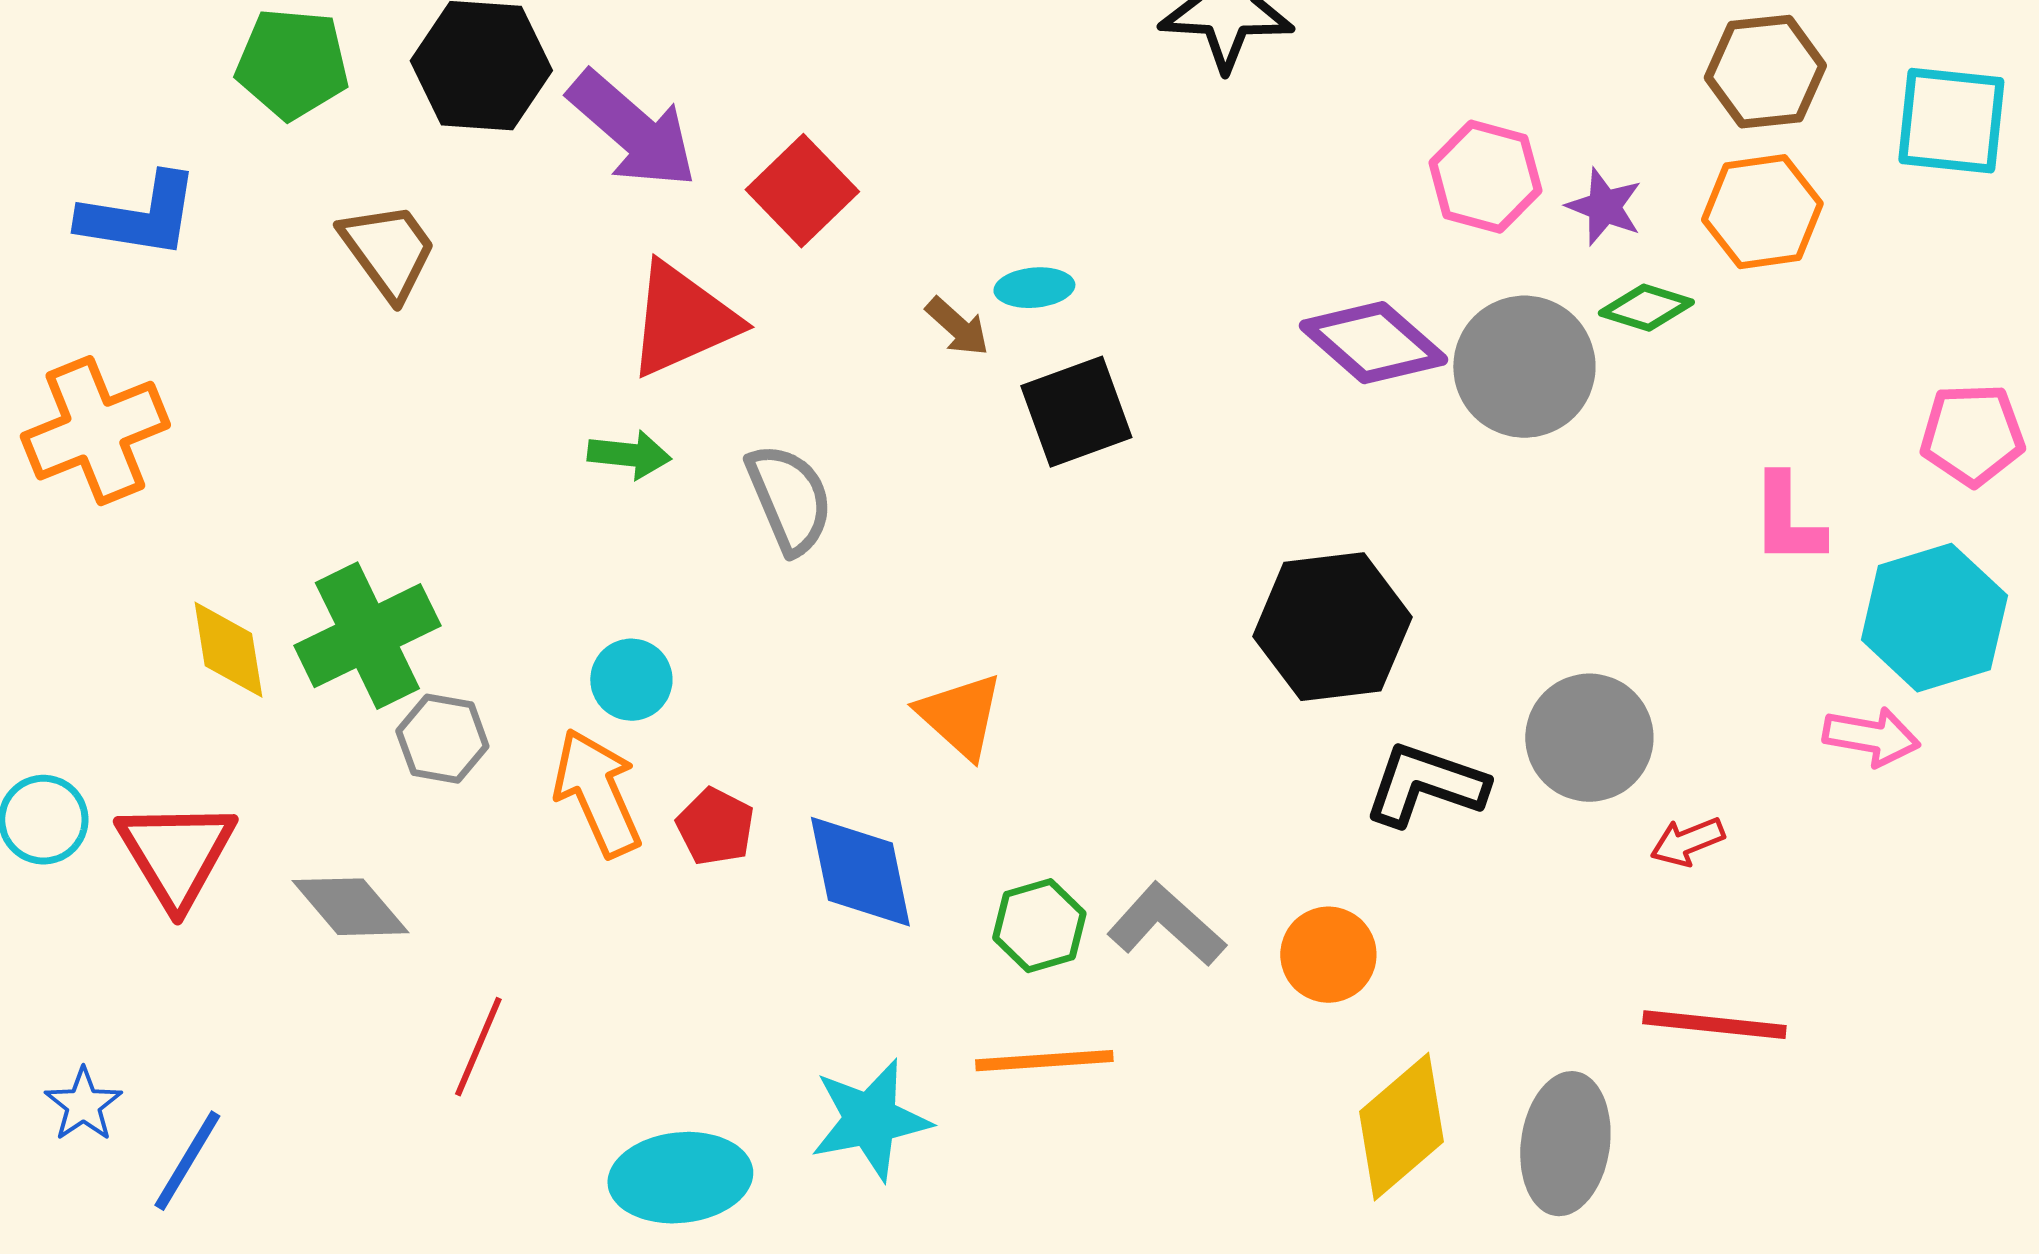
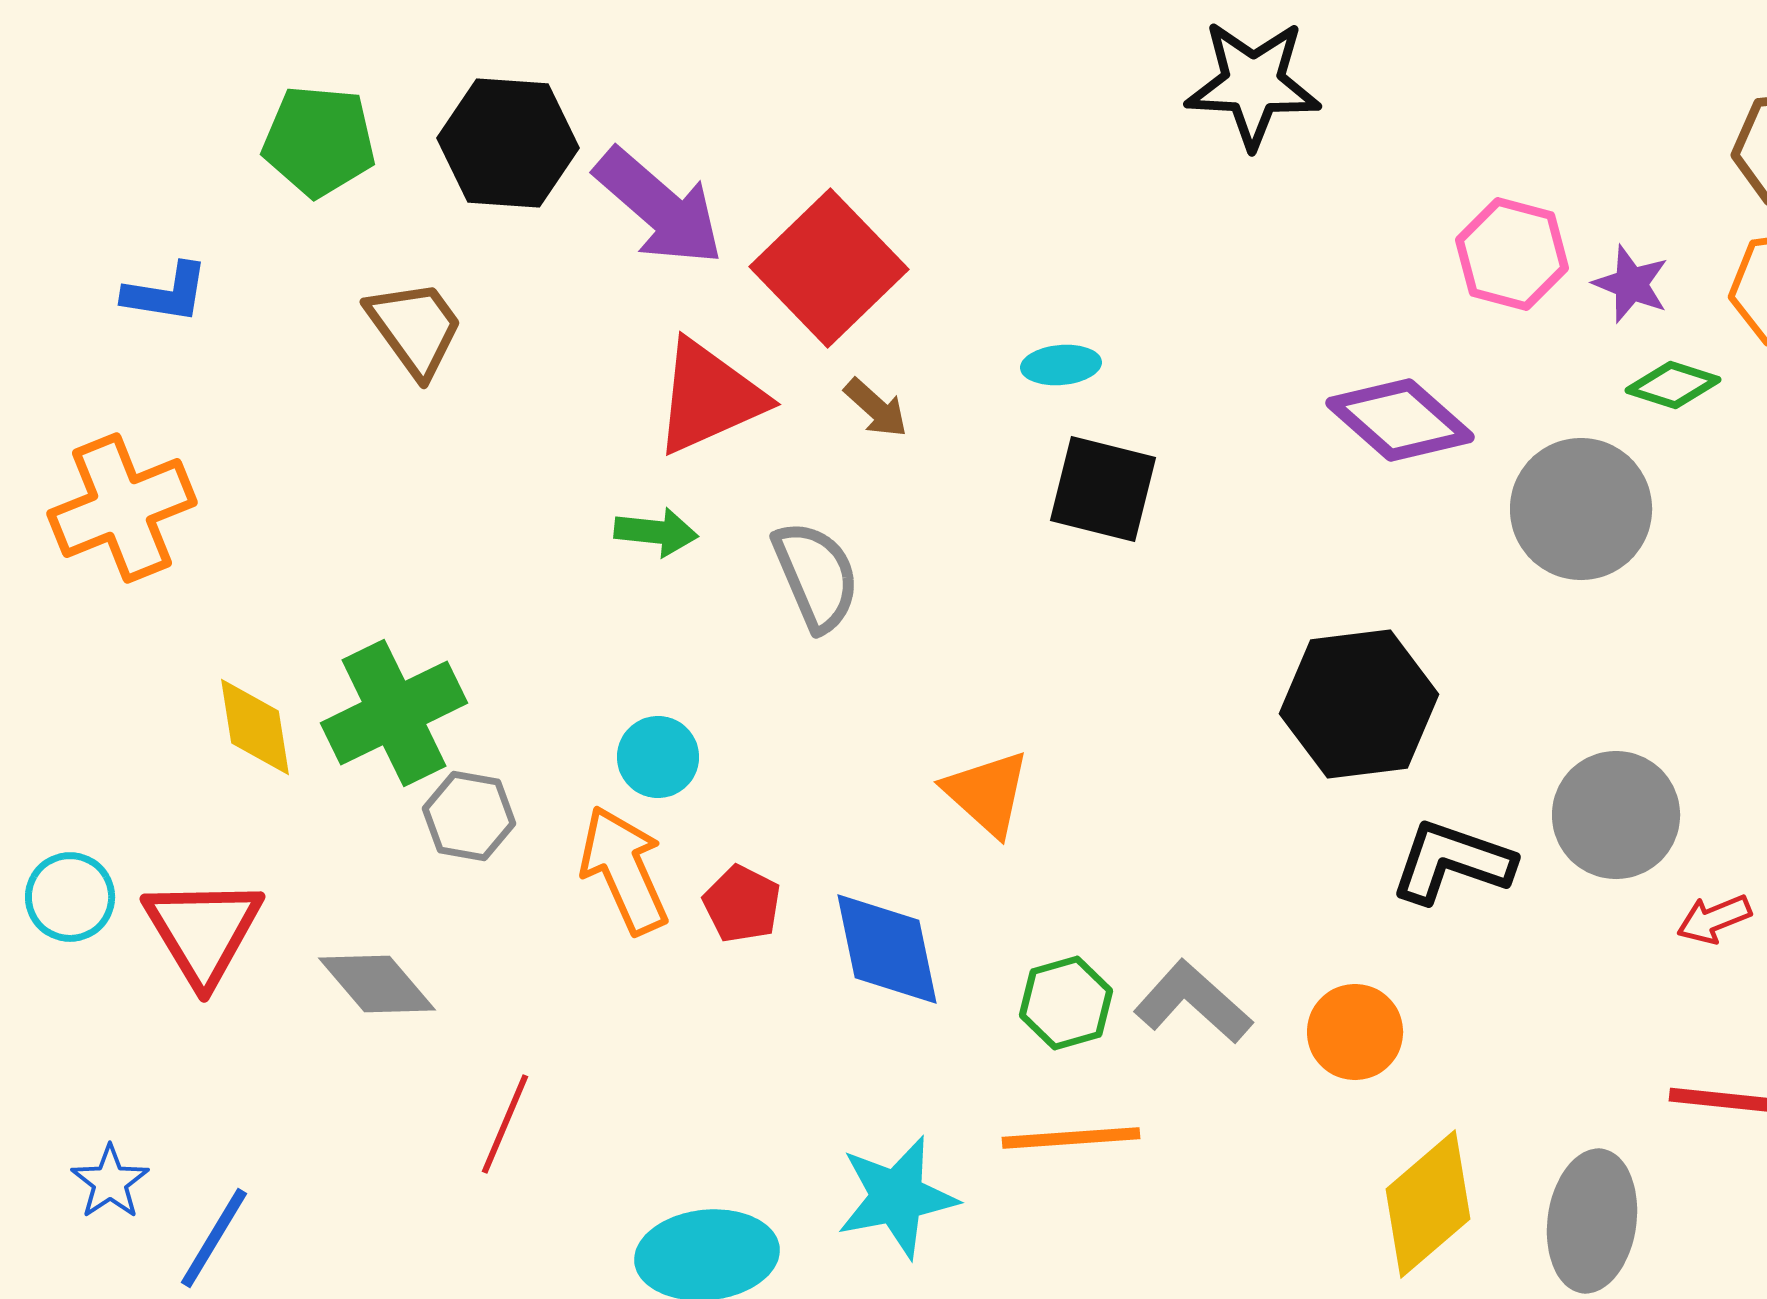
red square: (802, 191) -> (829, 268), size x1.4
blue L-shape: (139, 216) -> (166, 293), size x0.7
brown arrow: (957, 327) -> (876, 408), moved
gray circle: (1524, 367) -> (1581, 509), moved
black square: (1076, 412) -> (1103, 489), turned 34

